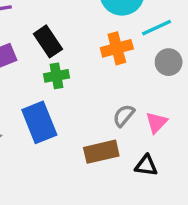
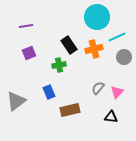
black rectangle: (48, 41) -> (69, 45), moved
blue rectangle: (39, 122) -> (49, 92), size x0.6
brown rectangle: (101, 152) -> (70, 110), moved

